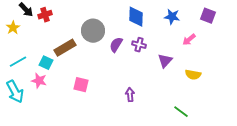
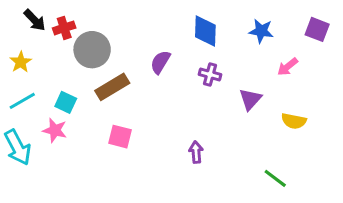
yellow star: (13, 28) -> (21, 62), moved
gray circle: (93, 31) -> (92, 50), moved
purple semicircle: (116, 45) -> (160, 62), moved
brown rectangle: (65, 48) -> (112, 87), moved

